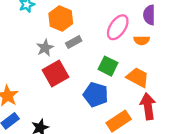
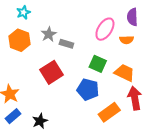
orange hexagon: (61, 18) -> (20, 40), moved
gray rectangle: (74, 42) -> (66, 44), turned 48
gray star: (45, 48) -> (49, 34), moved

